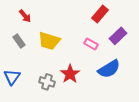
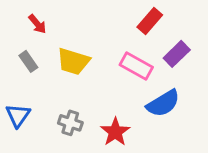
pink rectangle: (91, 44) -> (136, 66), size x1.5
red star: (70, 74) -> (115, 132), moved

